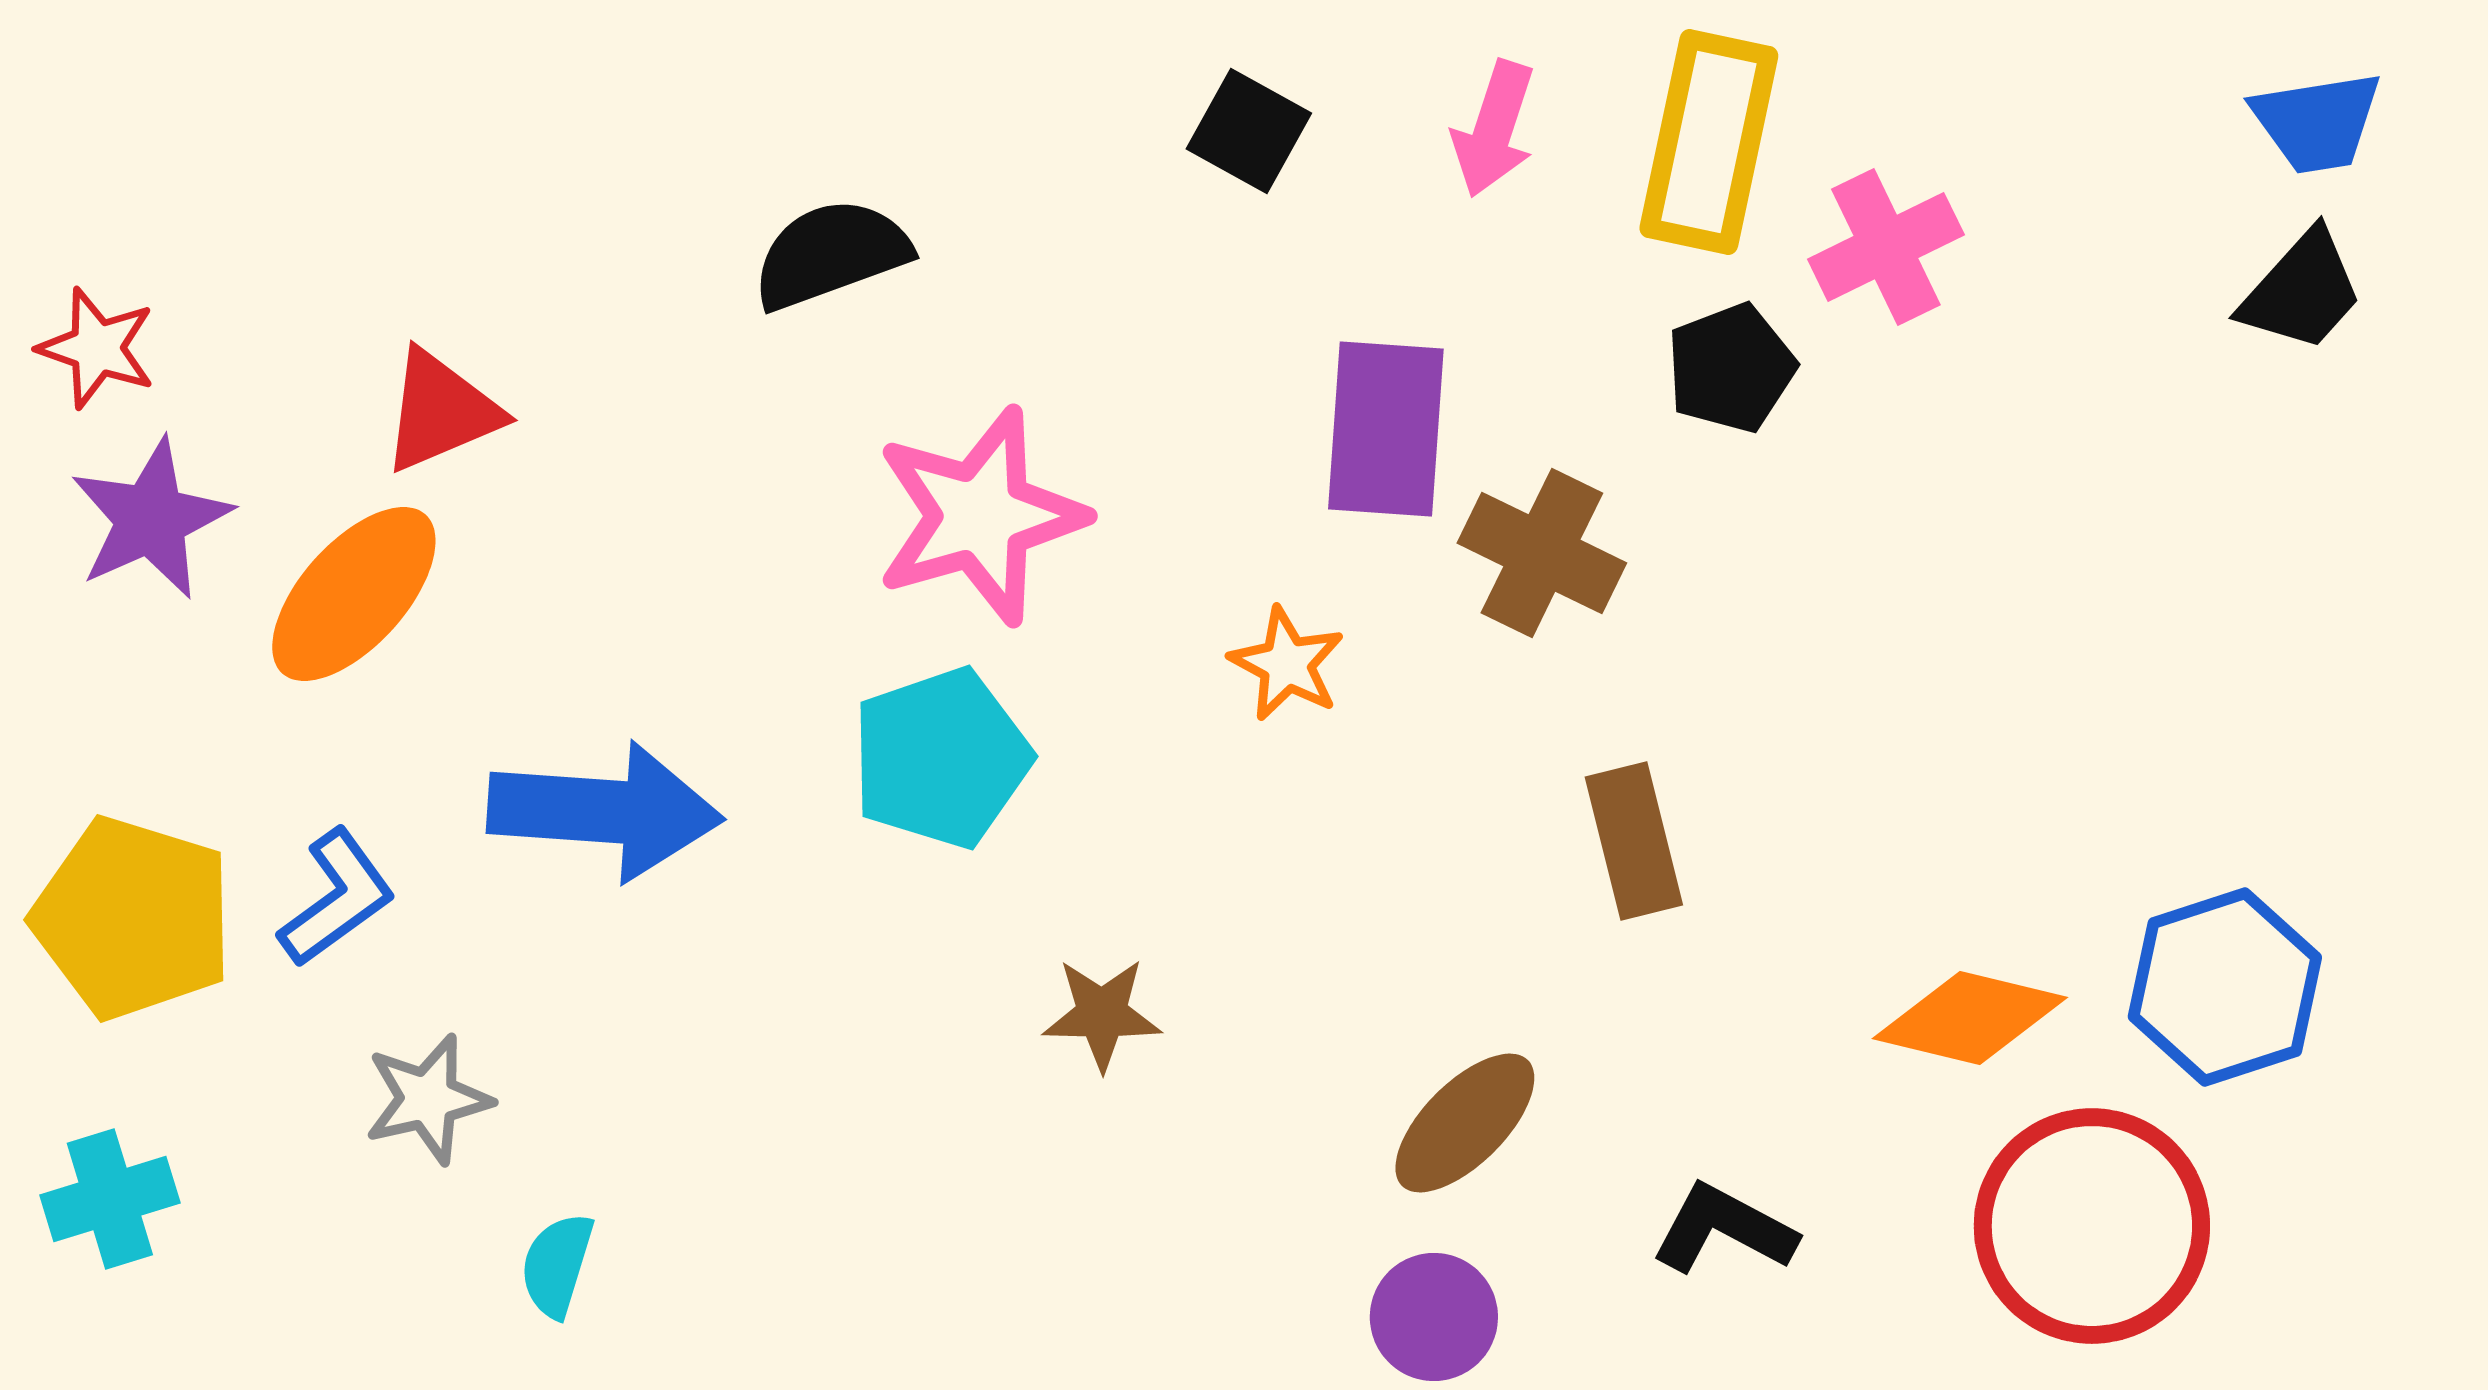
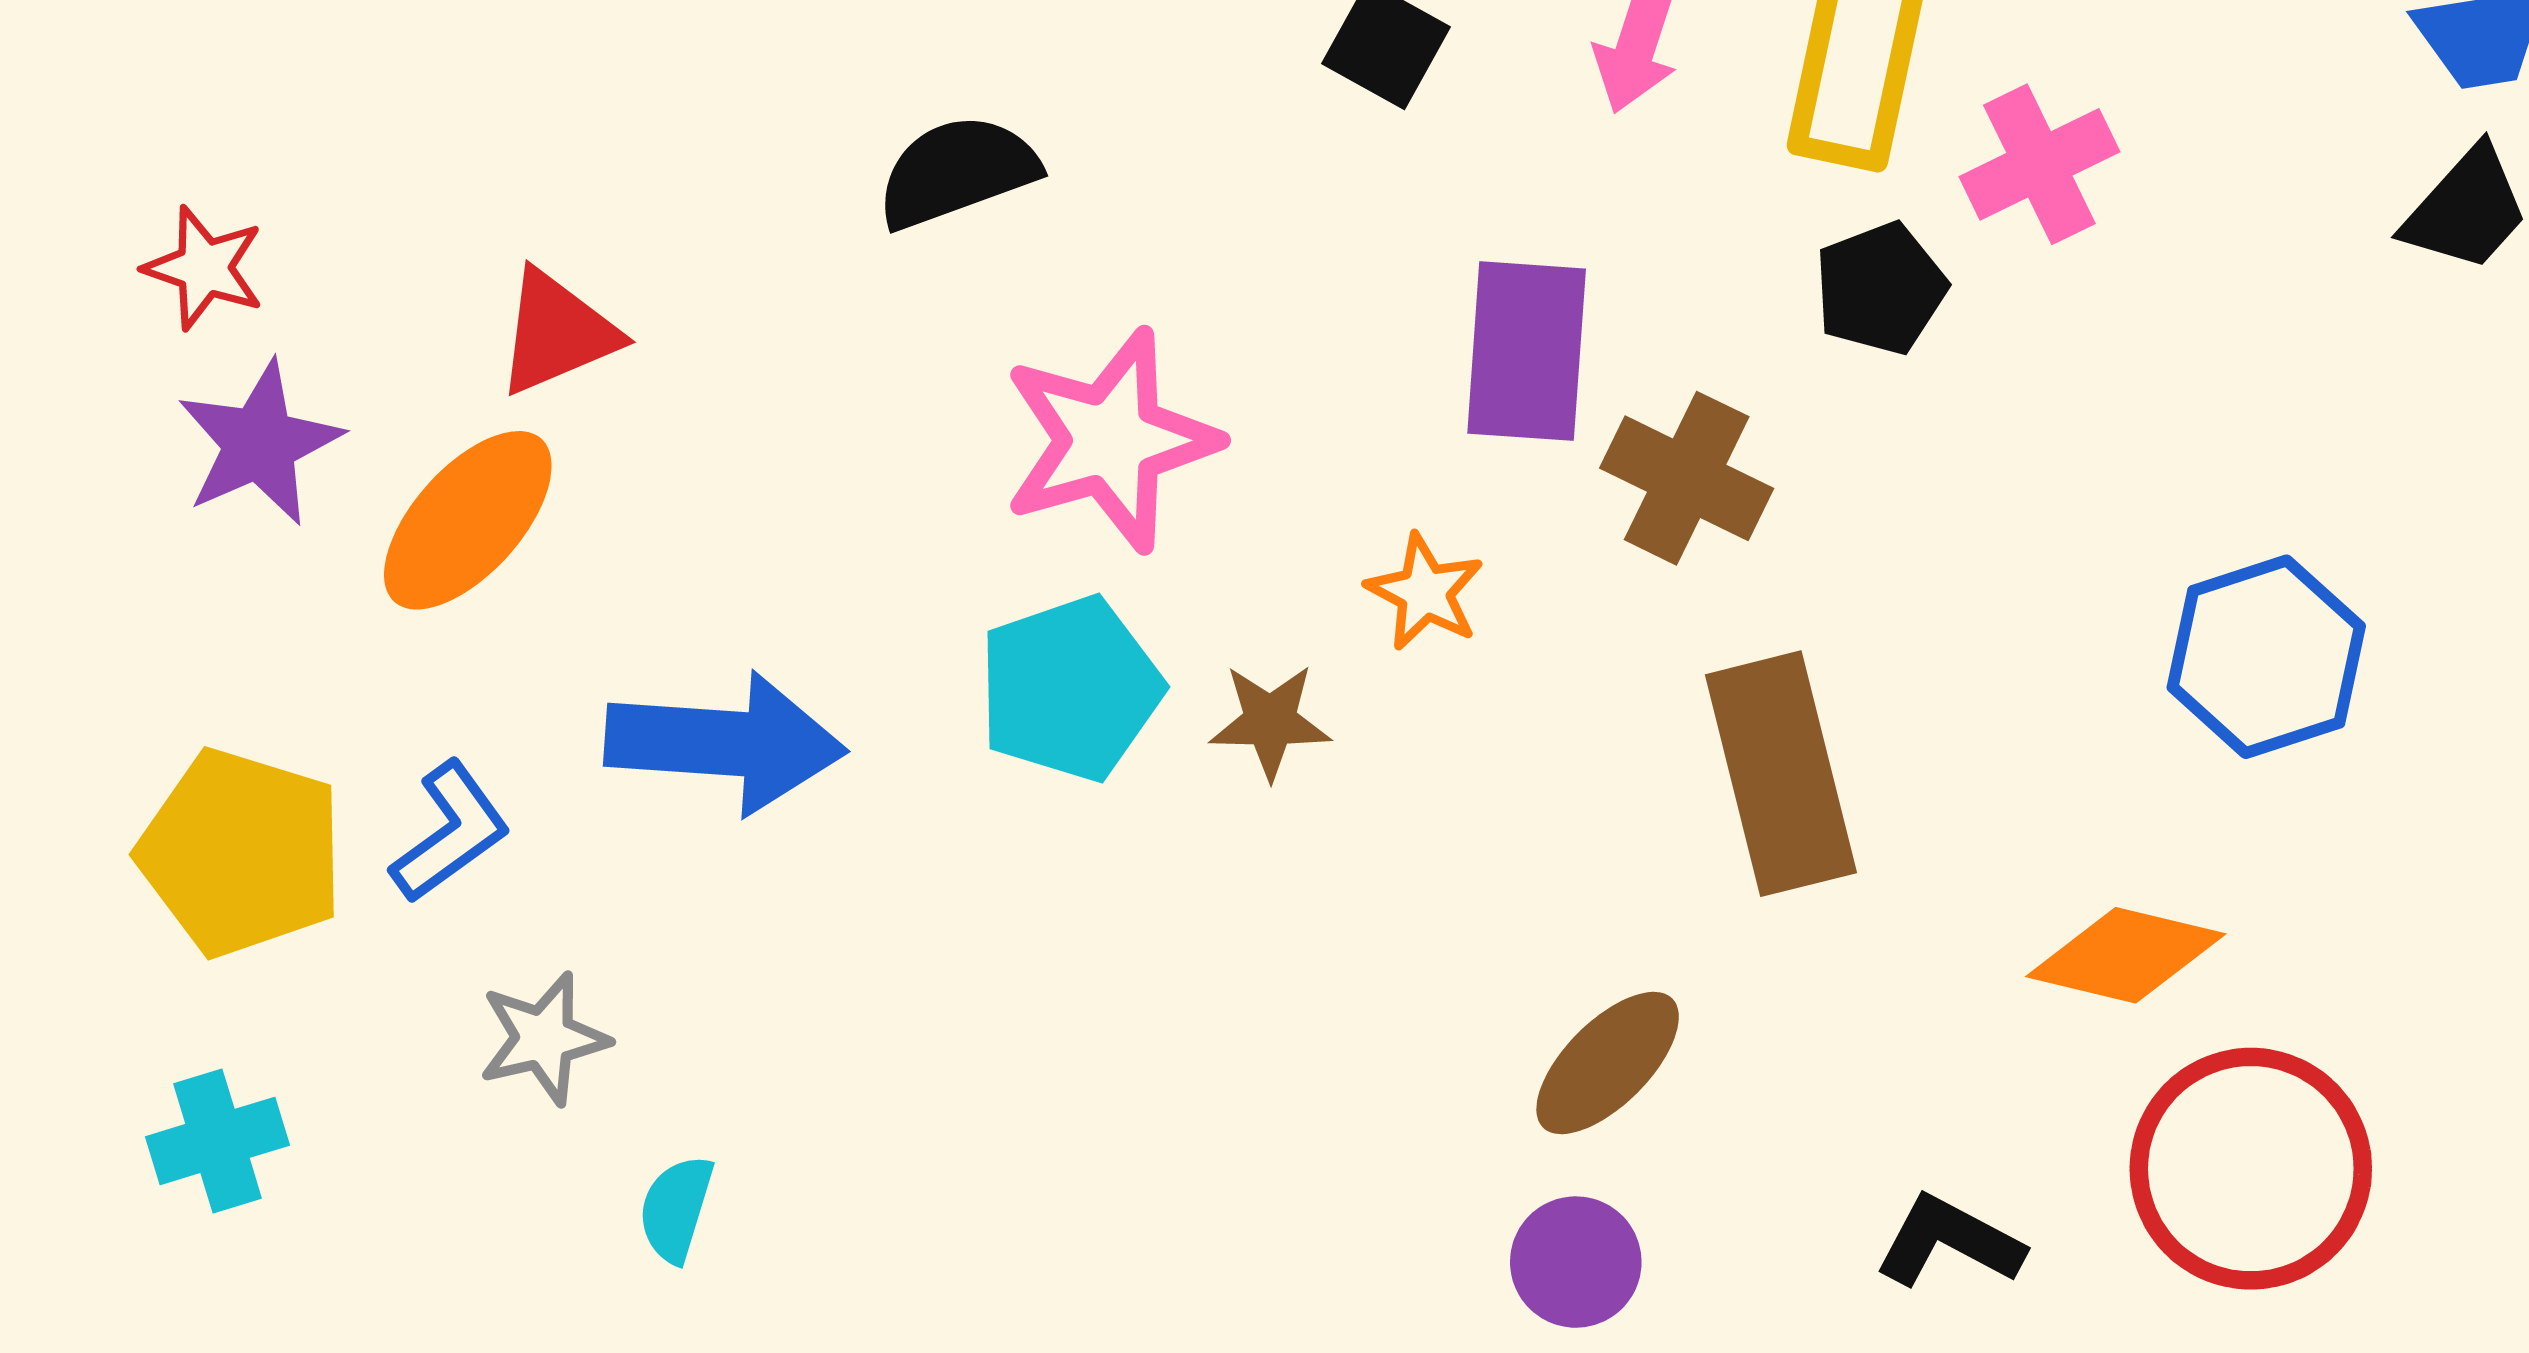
brown rectangle: (1634, 841) -> (1781, 774), size x1.5
blue hexagon: (2225, 987) -> (2266, 657), moved
brown star: (1102, 1014) -> (1270, 721), moved
black L-shape: (1724, 1229) -> (1949, 1242), moved

